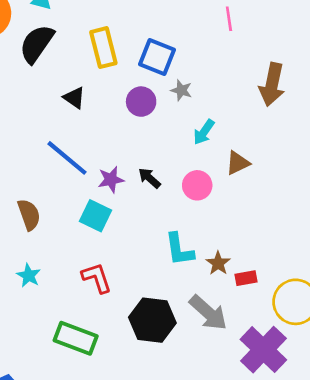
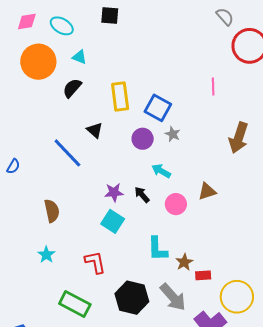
black semicircle: (37, 44) -> (72, 88), size x0.7
cyan arrow: (204, 132) -> (161, 171), moved, turned 78
blue line: (67, 158) -> (67, 153), moved
cyan square: (95, 216) -> (113, 221), moved

